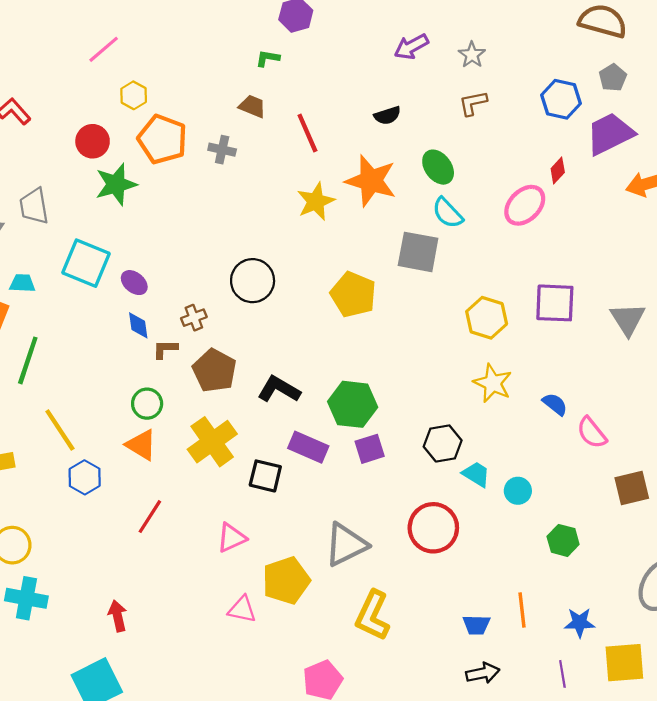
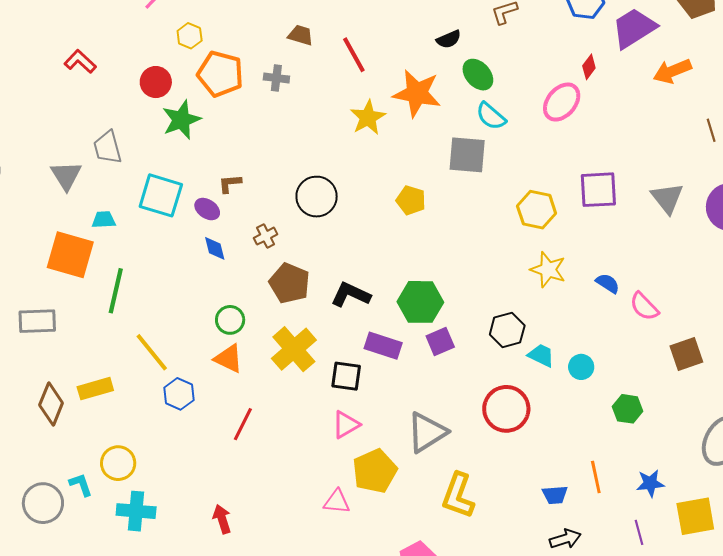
black semicircle: (387, 115) -> (449, 39), moved
yellow pentagon: (353, 295) -> (411, 200), size x0.7
brown L-shape: (165, 349) -> (230, 184), moved
pink triangle: (231, 538) -> (346, 425), moved

